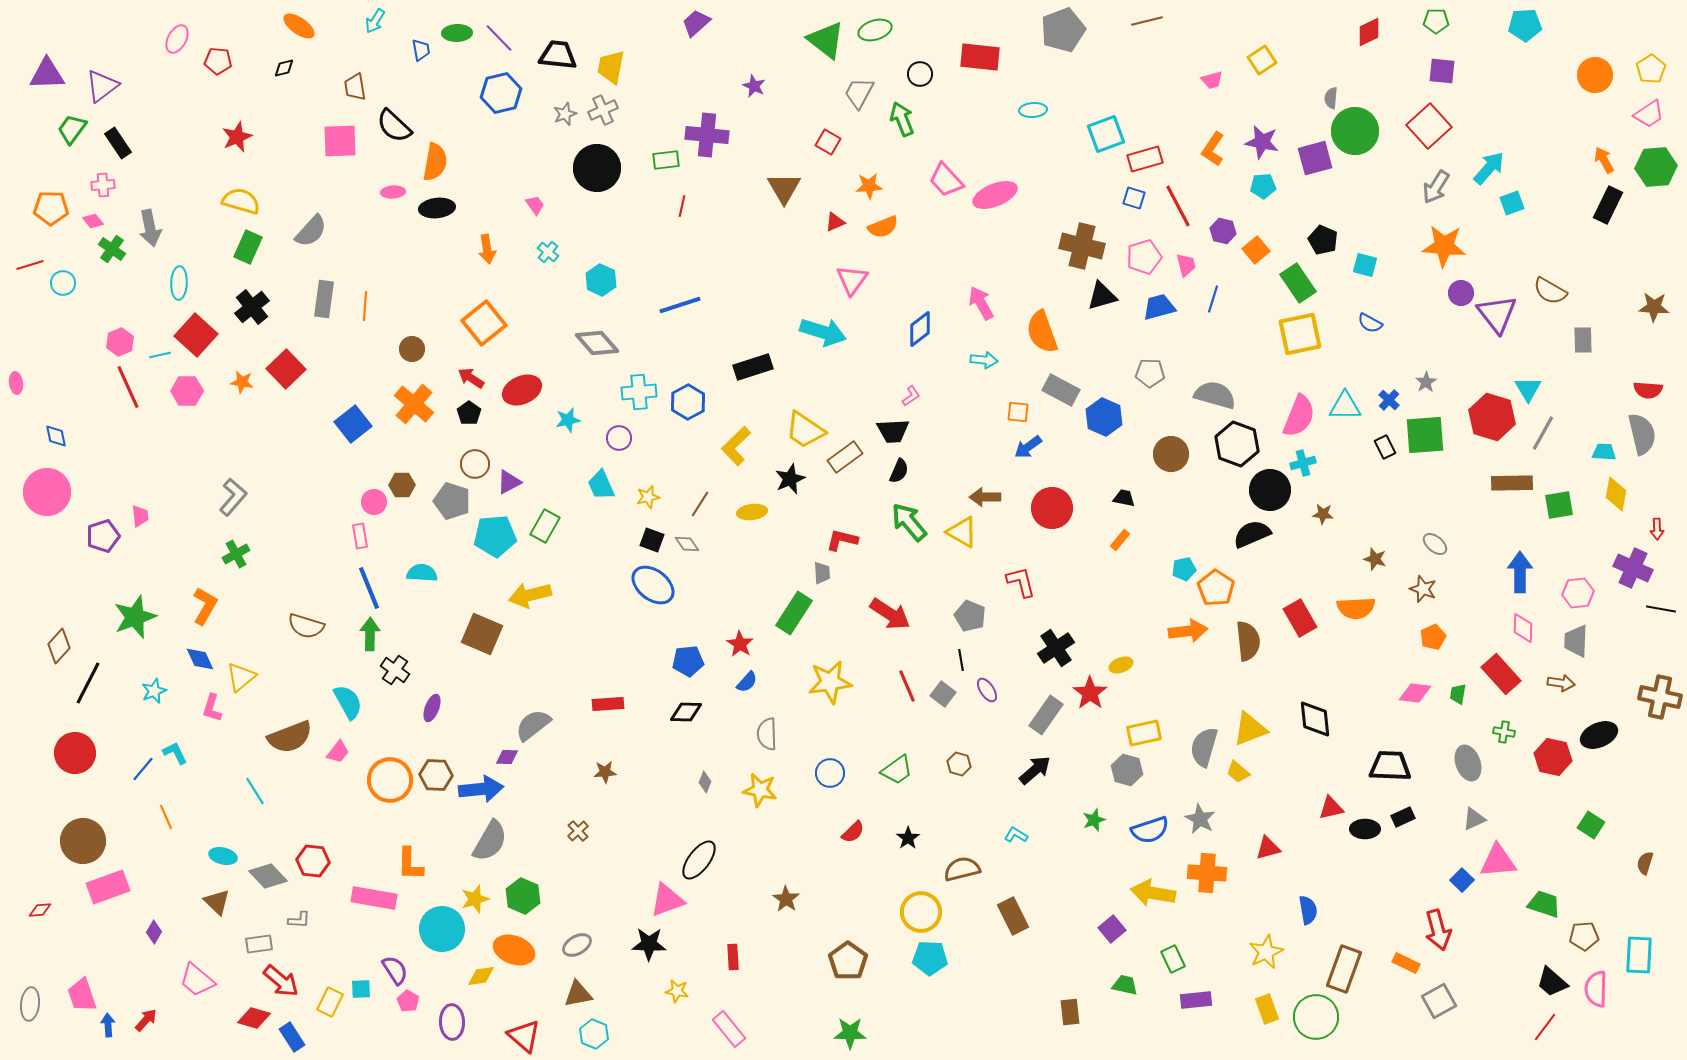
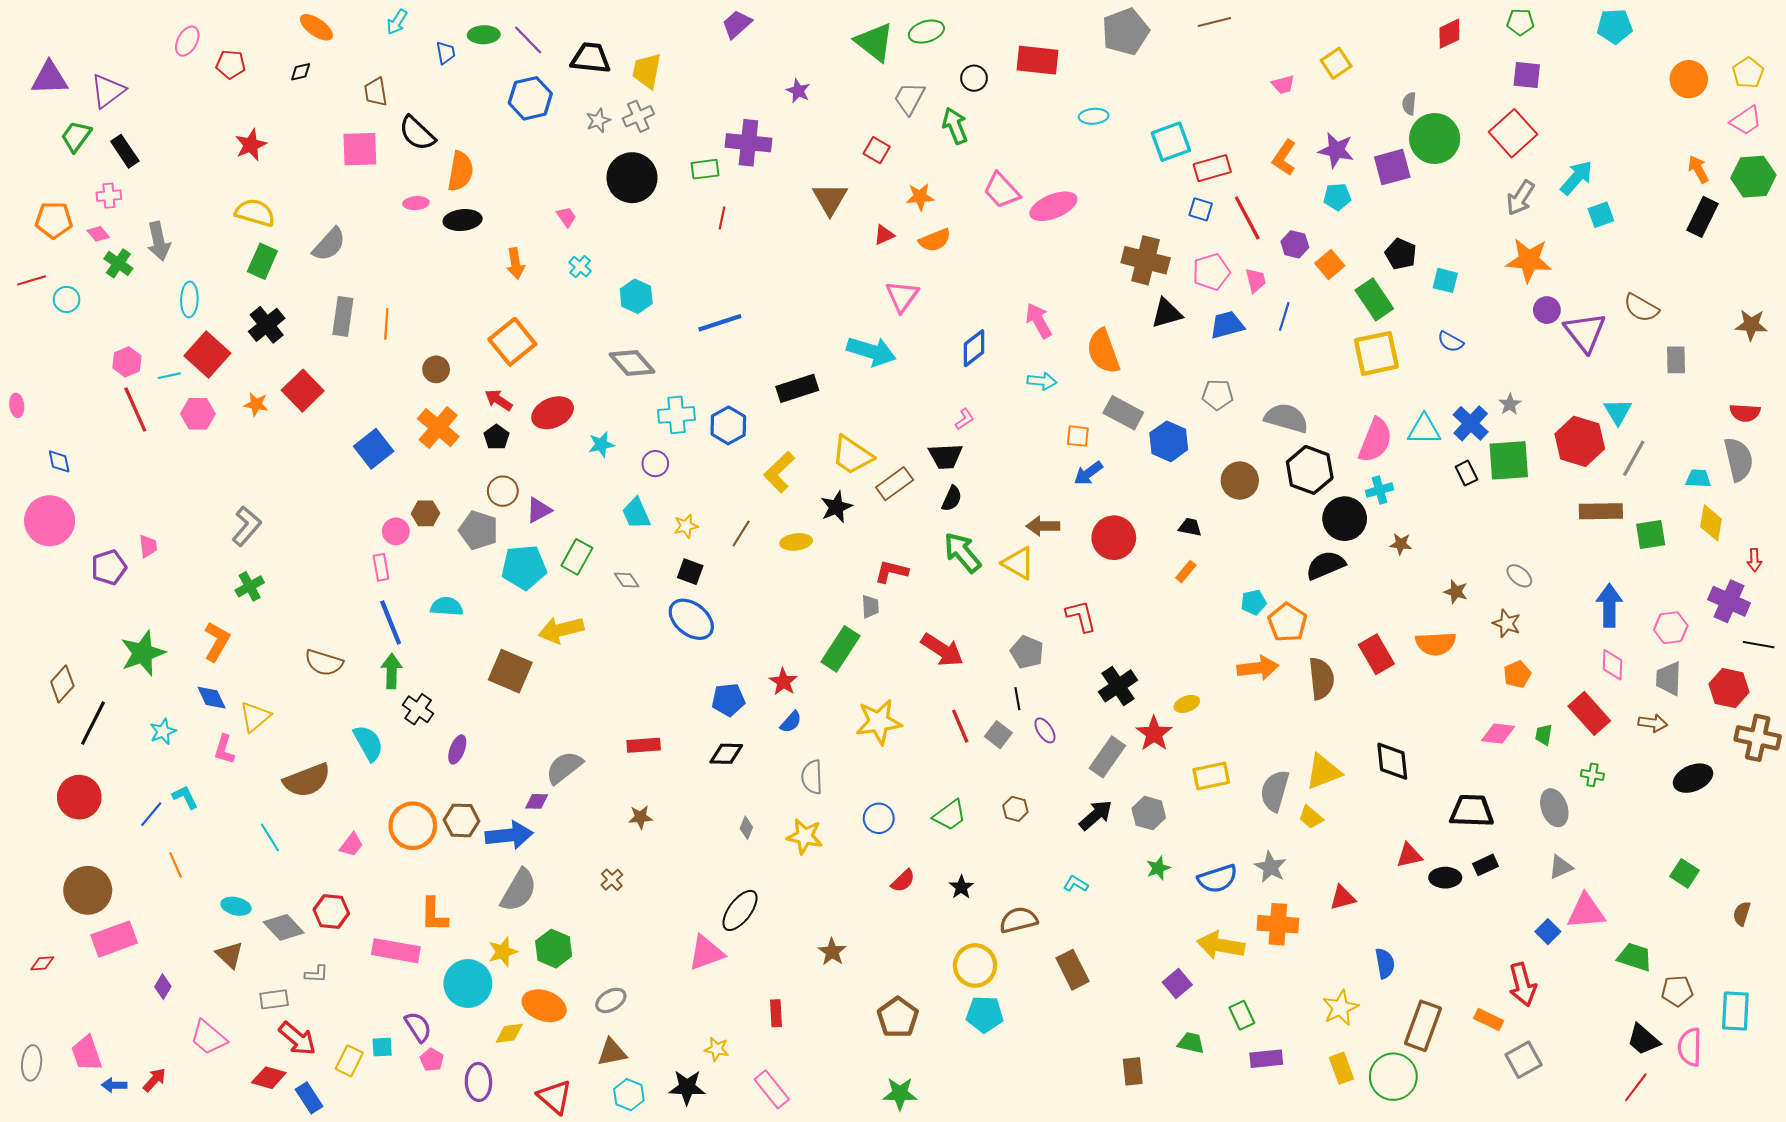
blue cross: (1389, 400) -> (1471, 423), size x1.6
gray diamond: (687, 544) -> (627, 580), moved
pink trapezoid: (338, 752) -> (351, 845), moved
red hexagon: (1553, 757) -> (1729, 688), moved
gray hexagon: (1127, 770) -> (1149, 813), moved
black star: (649, 944) -> (687, 1087), moved
blue arrow: (108, 1025) -> (114, 1085), turned -85

